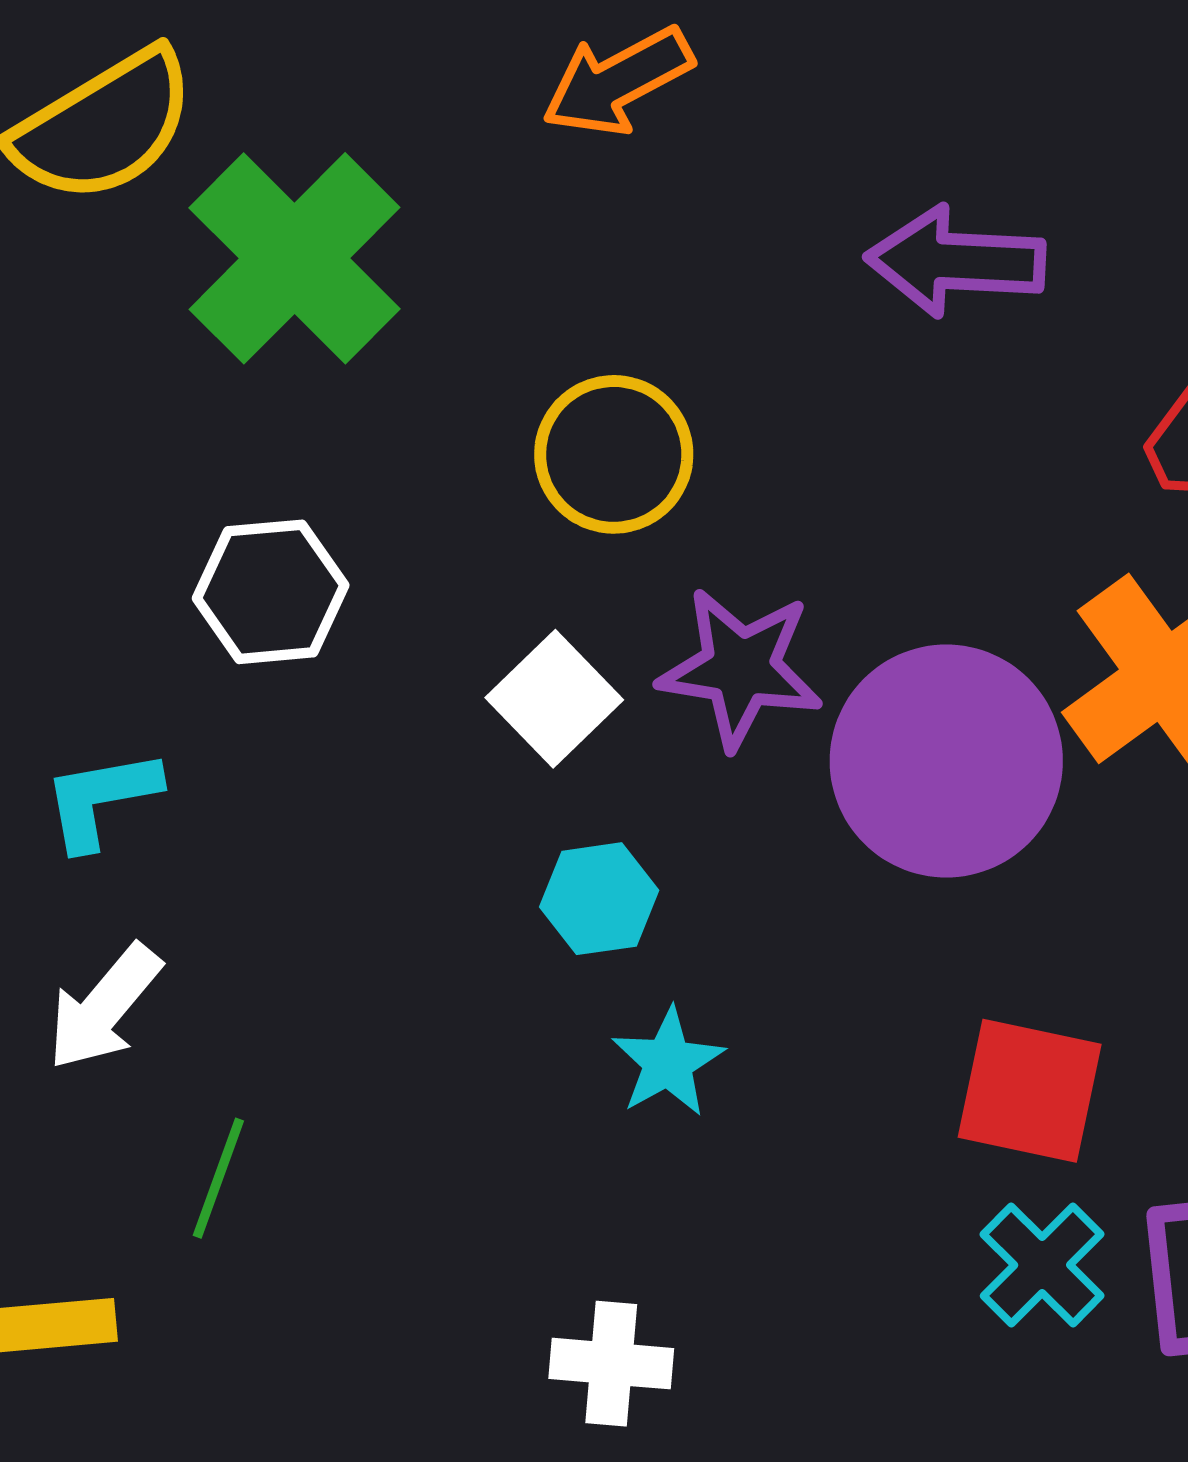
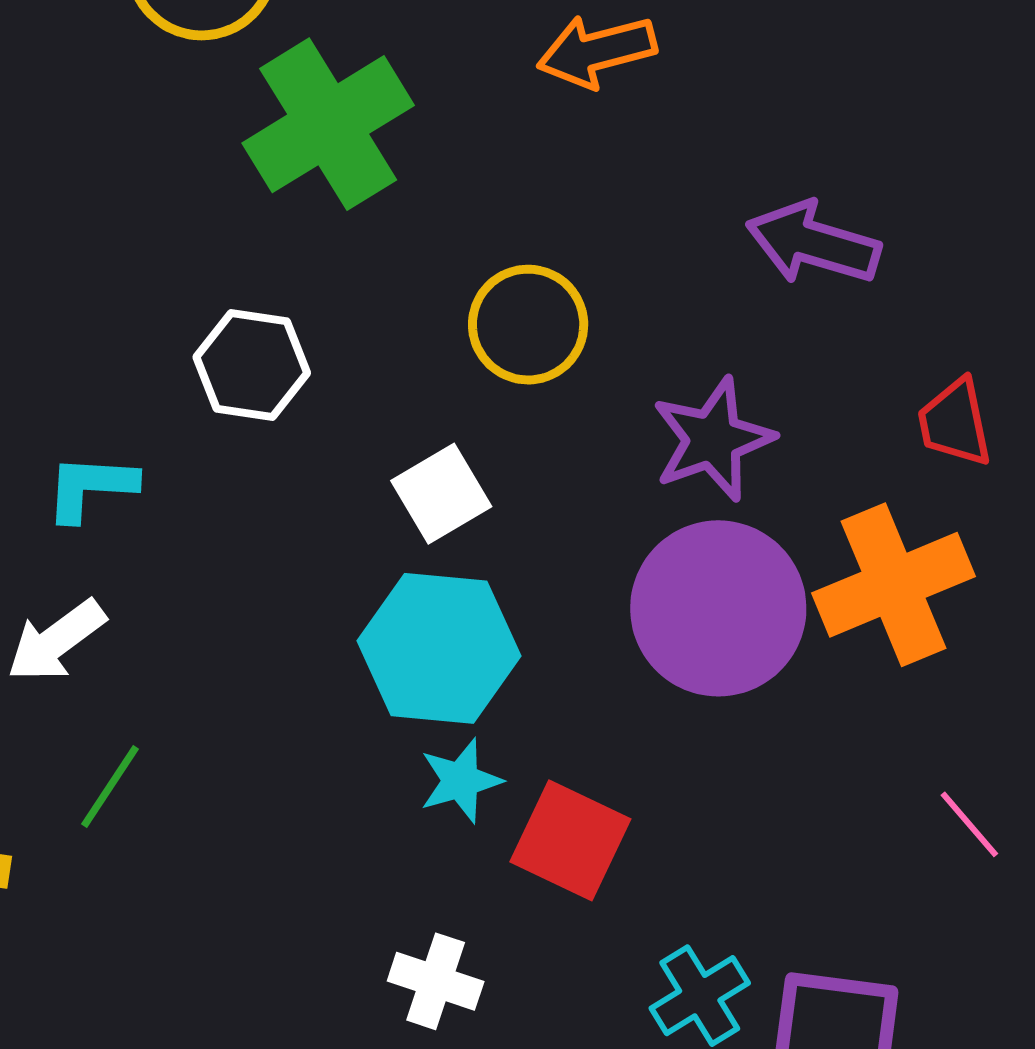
purple star: (741, 668) -> (713, 439), moved, turned 30
cyan hexagon: (599, 899) -> (439, 648), size x1.8
red square: (1030, 1091) -> (570, 840), moved
white cross: (611, 1364) -> (436, 981), moved

